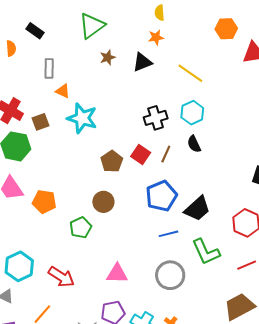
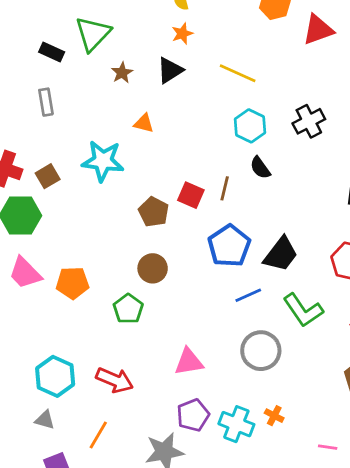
black rectangle: (35, 31) -> (52, 52), moved
orange triangle: (63, 91) -> (144, 123), moved
black cross: (156, 118) -> (309, 121), moved

